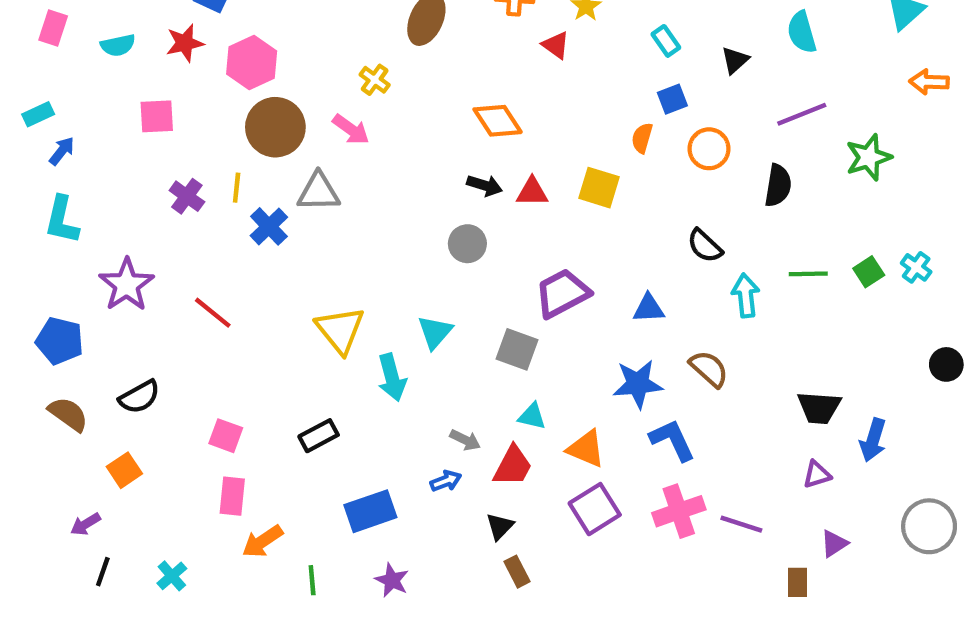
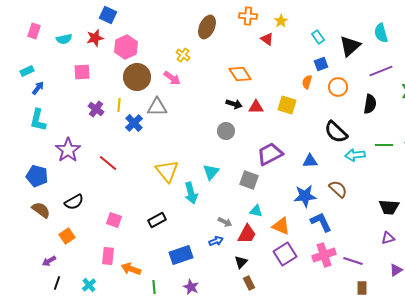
black triangle: (735, 60) -> (350, 46), size x1.6
black semicircle: (705, 246) -> (336, 132), size x1.4
cyan arrow: (746, 295) -> (355, 155), turned -90
pink rectangle: (232, 496) -> (108, 256), moved
orange arrow: (262, 541) -> (131, 269), turned 54
brown rectangle: (797, 582) -> (362, 288), moved

